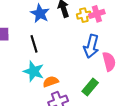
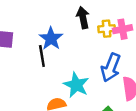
blue star: (40, 13) -> (51, 38), moved
cyan star: (34, 71) -> (76, 85), moved

